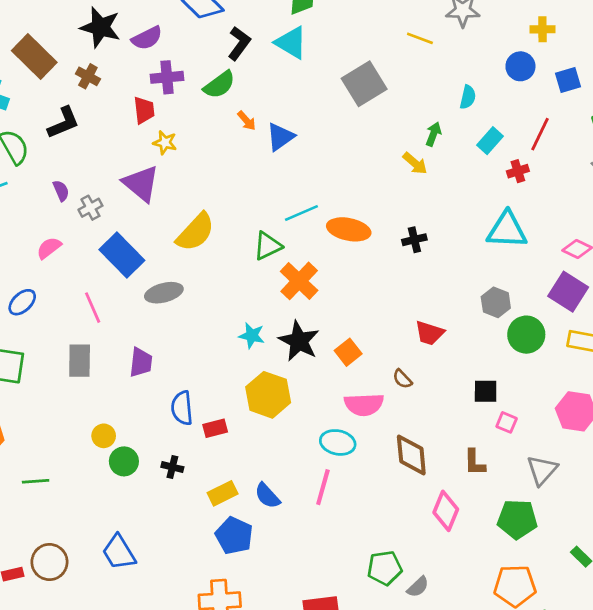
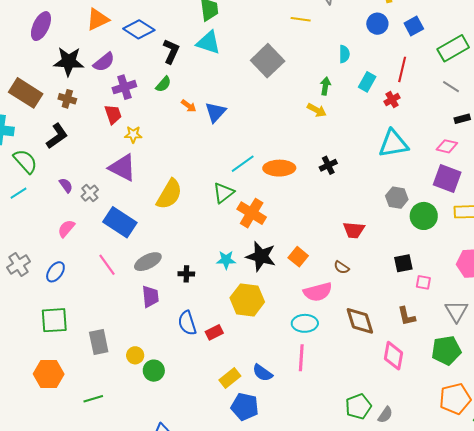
green semicircle: (219, 85) -> (163, 84), size x0.7
gray ellipse: (164, 293) -> (148, 262), moved
gray rectangle: (80, 361) -> (99, 342), moved
black cross: (172, 467) -> (186, 274), moved

